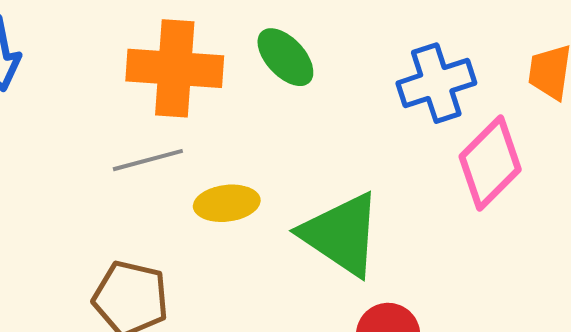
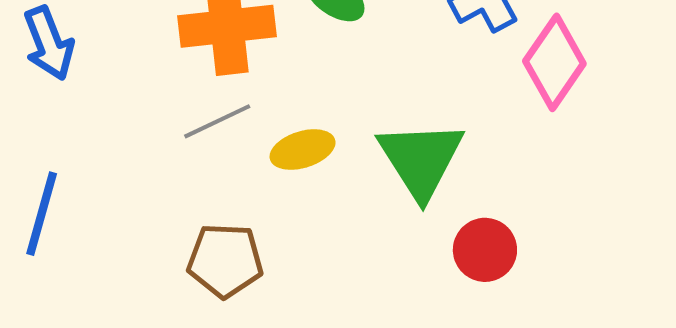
green triangle: (341, 234) -> (421, 159), turned 34

